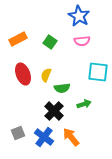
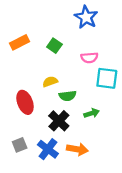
pink semicircle: (82, 41) -> (89, 58), moved
red ellipse: (23, 74) -> (25, 102), moved
yellow semicircle: (46, 75) -> (50, 82), turned 48
orange arrow: (71, 137) -> (77, 149), turned 138

